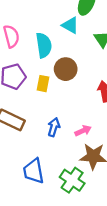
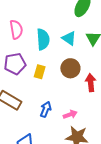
cyan triangle: (70, 25) -> (69, 38), moved
brown circle: (66, 69) -> (70, 68), moved

